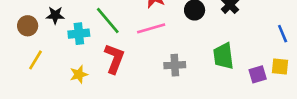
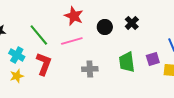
cyan cross: (79, 34) -> (17, 55), moved, turned 35
purple square: (258, 74) -> (153, 59), moved

